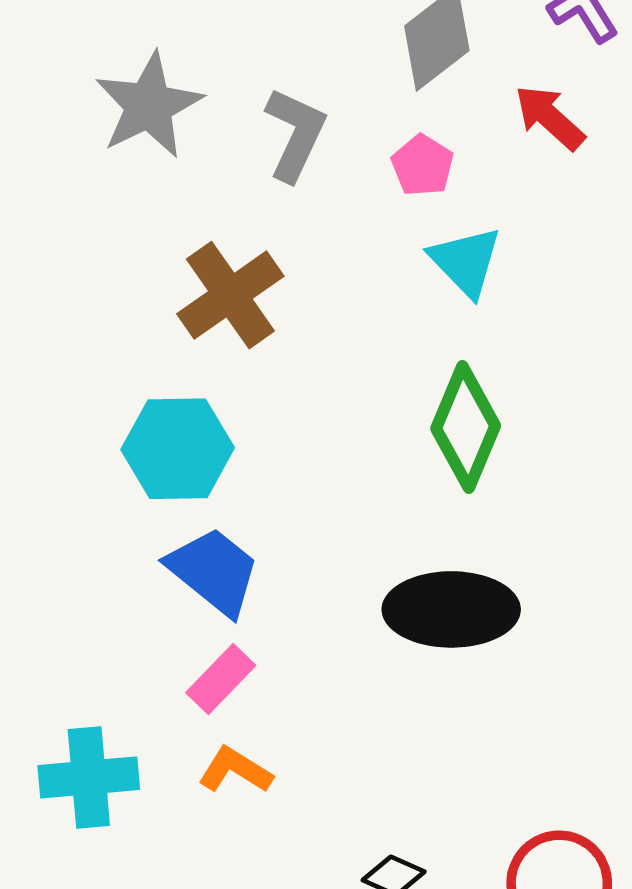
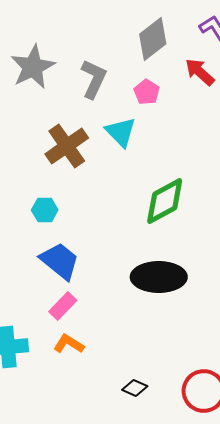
cyan triangle: (466, 261) -> (121, 132), moved
green diamond: (466, 427) -> (165, 201), turned 39
cyan hexagon: (178, 449) -> (45, 210), size x0.6

